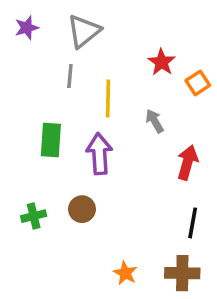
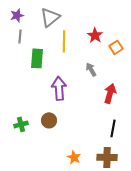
gray line: (70, 76) -> (20, 36), moved
yellow line: (108, 99) -> (64, 41), moved
green rectangle: (51, 140) -> (37, 58), moved

